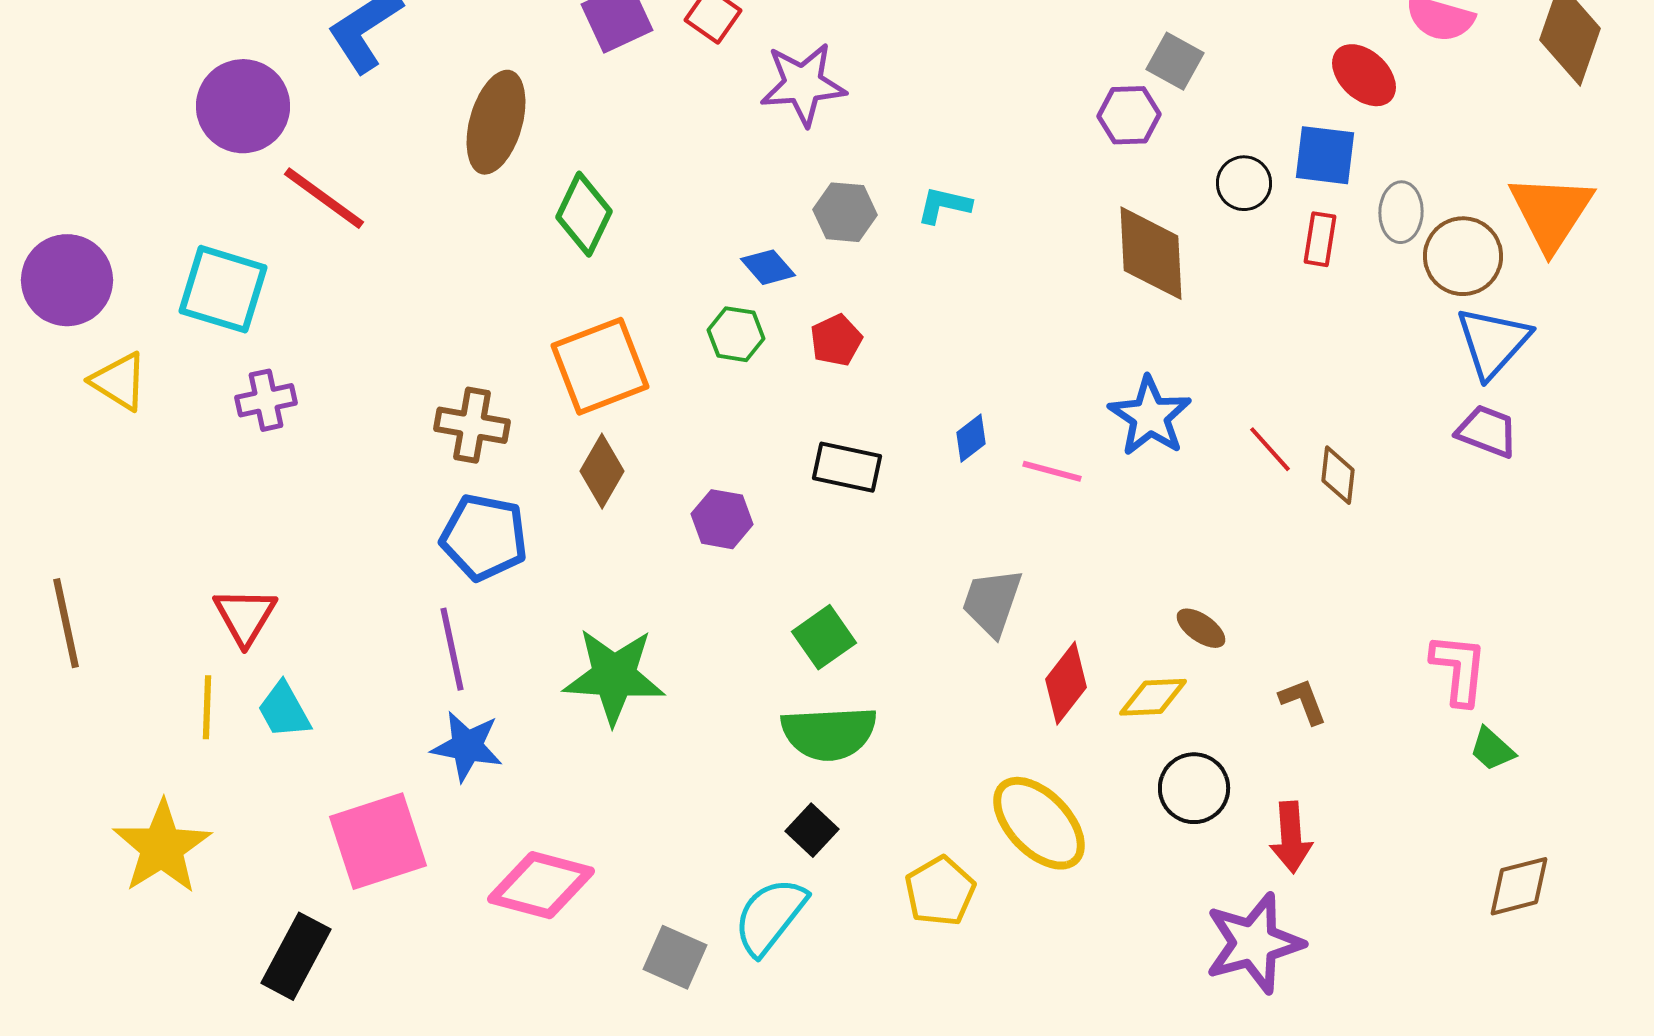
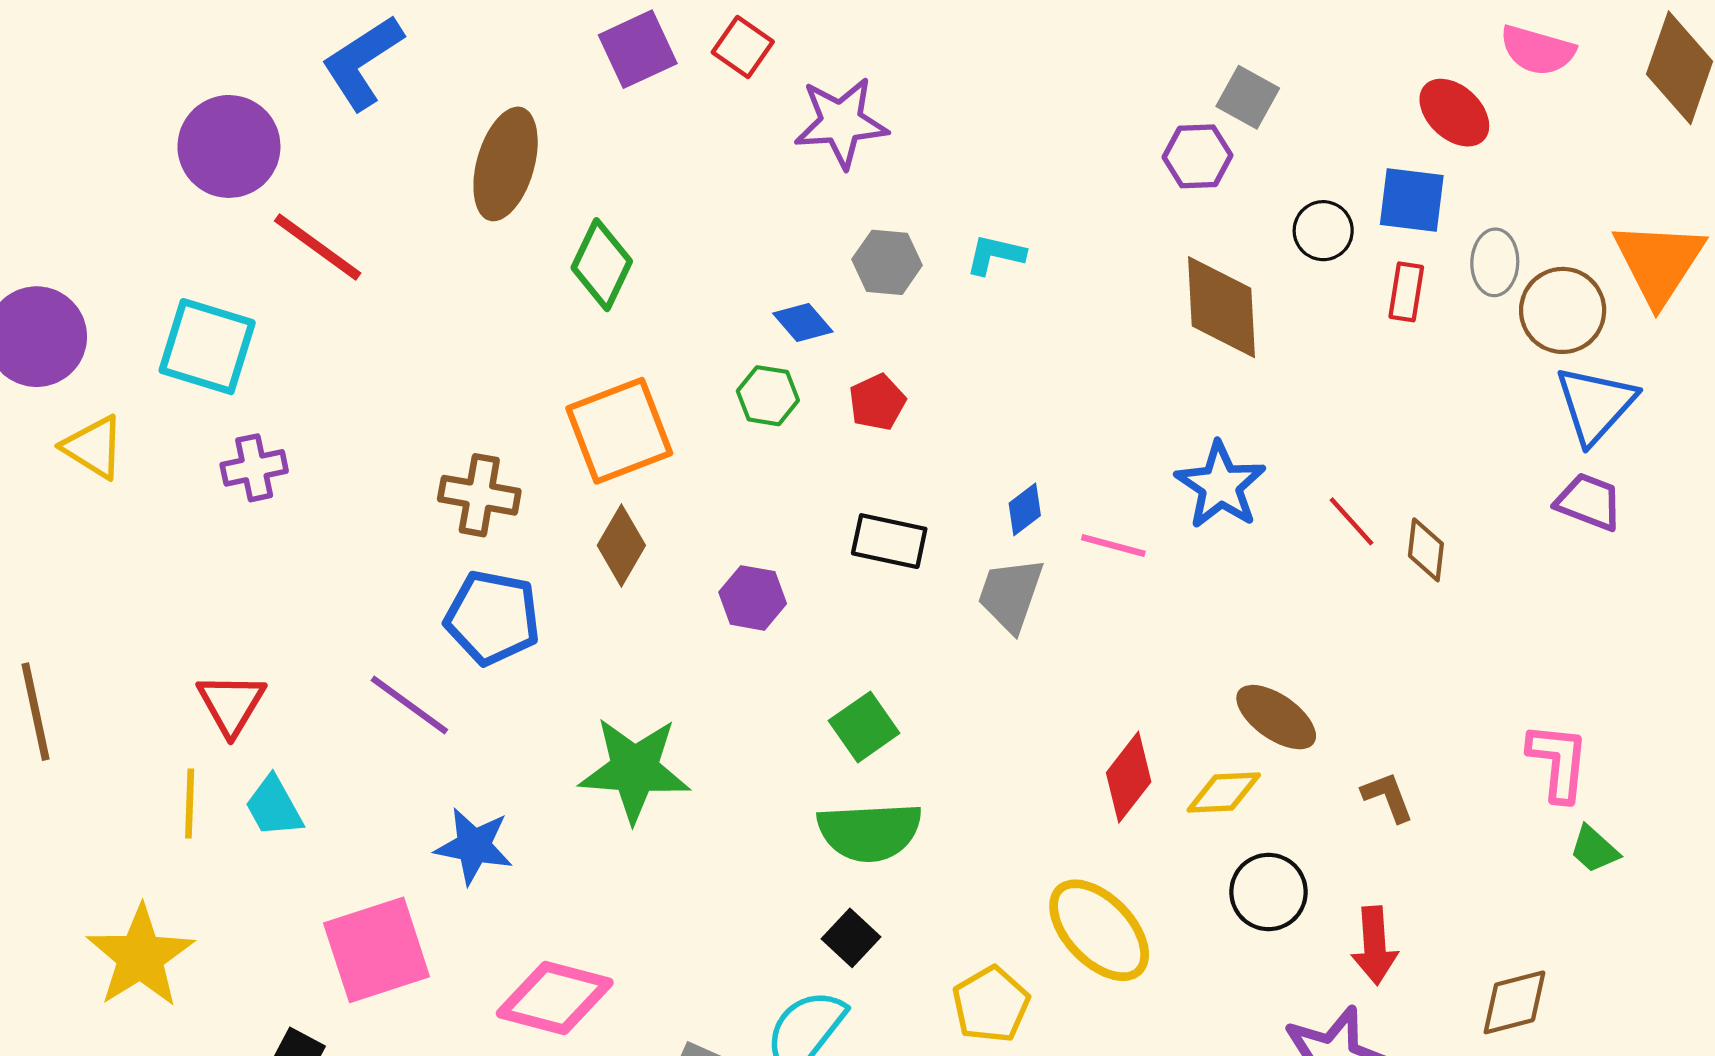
gray trapezoid: (992, 602) -> (1011, 595), moved
brown ellipse: (1201, 628) -> (1276, 717), size x1.5
purple line: (452, 649) -> (409, 705), moved, turned -42
brown diamond: (1519, 886) -> (1514, 1002), moved

